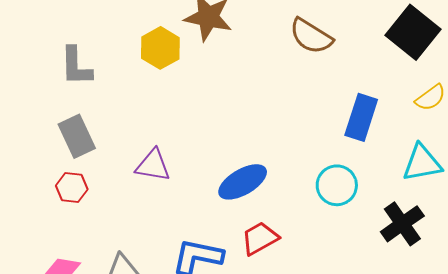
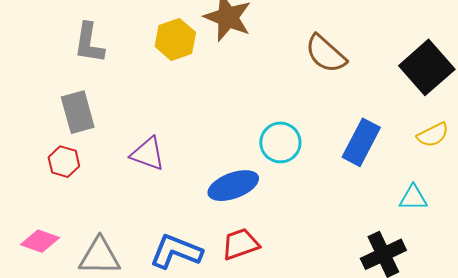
cyan triangle: (422, 163) -> (413, 198), size x0.7
cyan circle: (337, 185) -> (280, 142), moved

